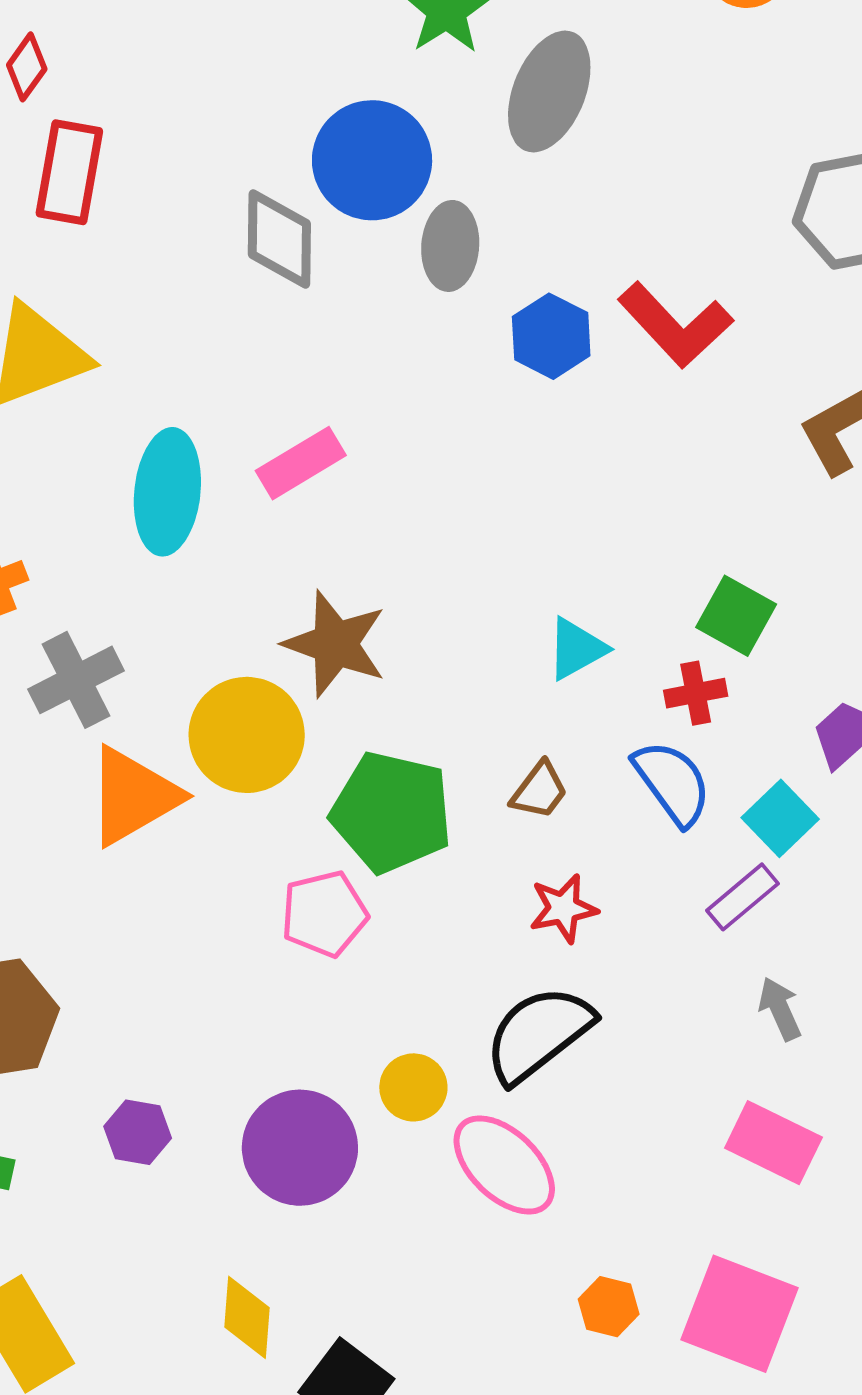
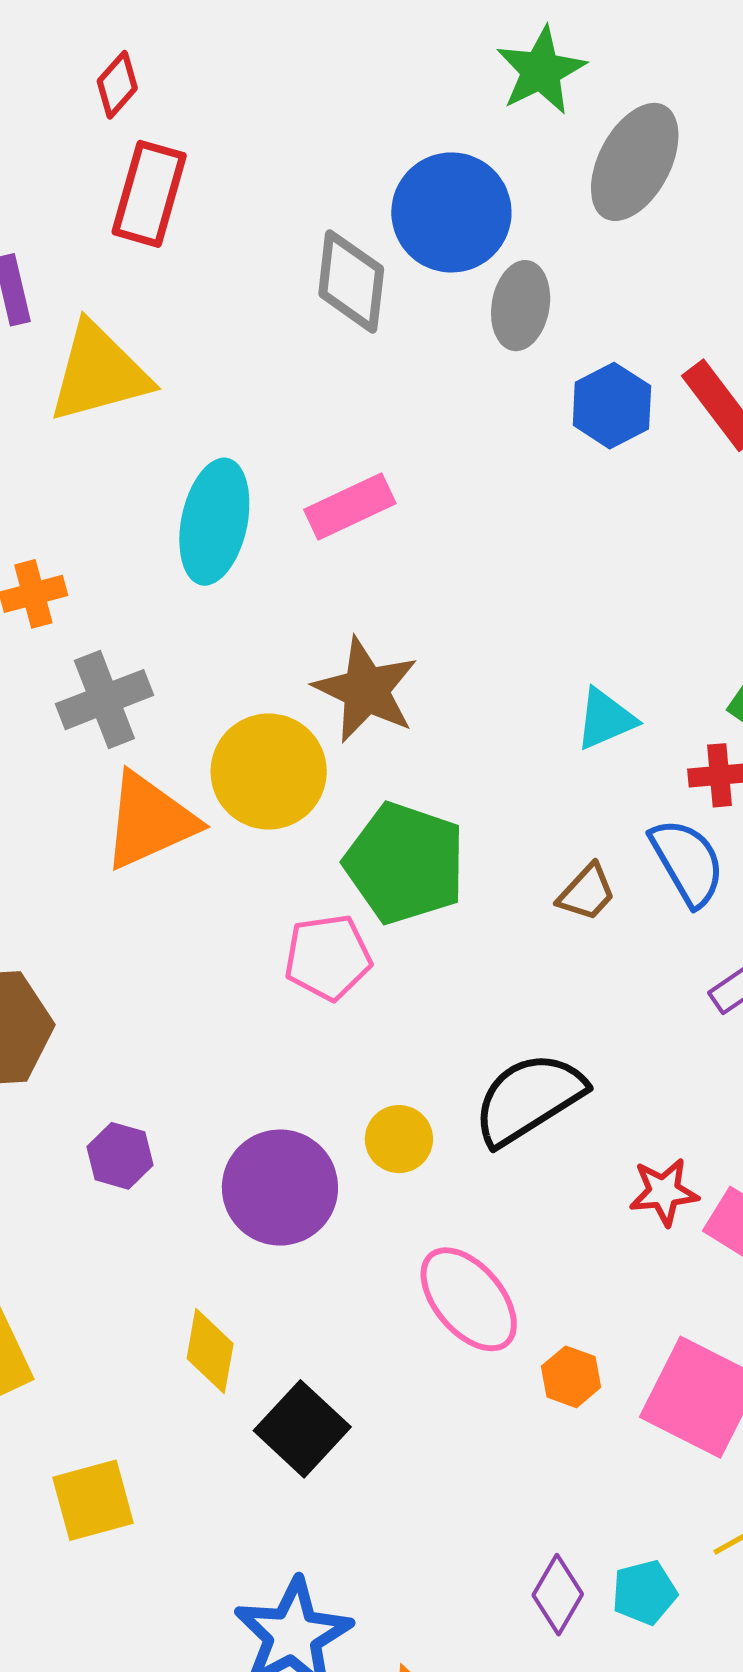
brown trapezoid: (539, 791) -> (587, 892), moved
red star: (563, 908) -> (664, 1192), moved
pink ellipse: (504, 1165) -> (469, 1299), moved

